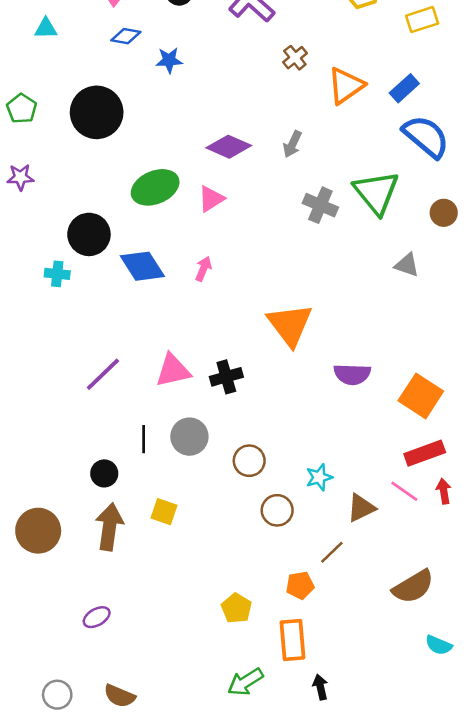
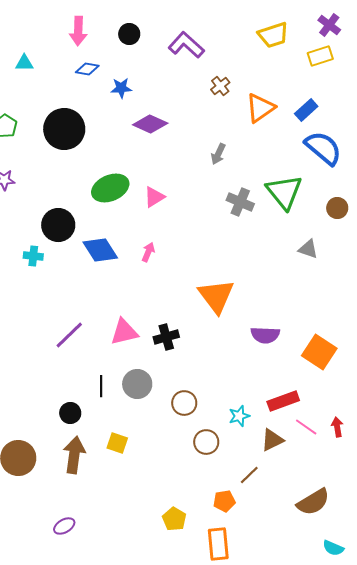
purple diamond: (229, 147) -> (150, 124), moved
red rectangle: (425, 453) -> (283, 401), moved

